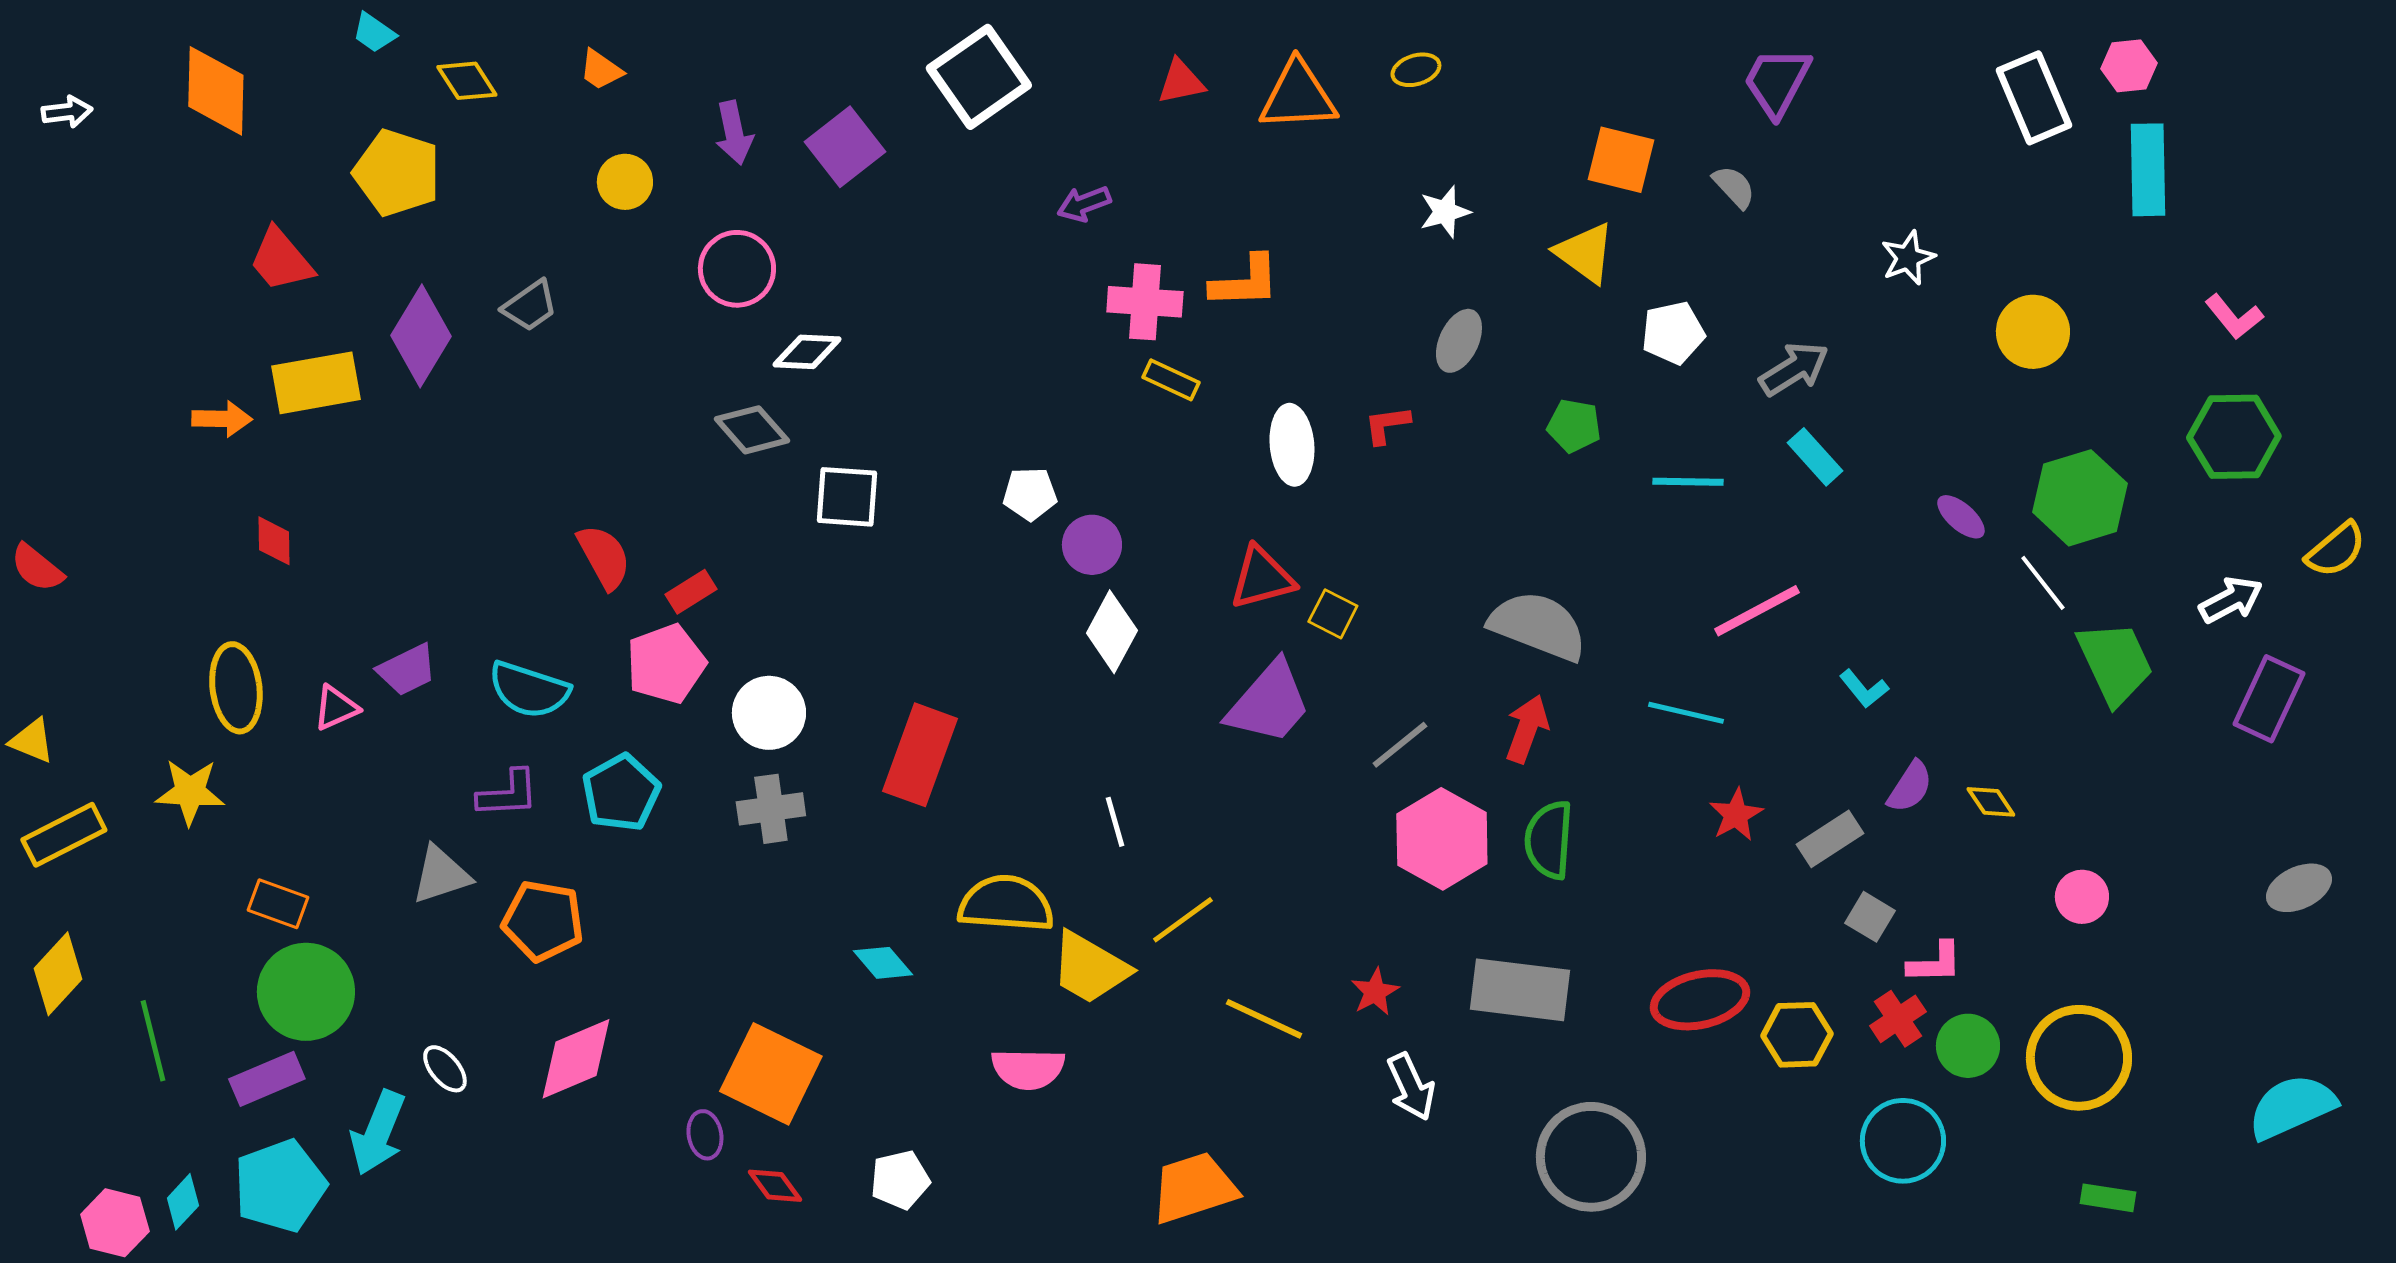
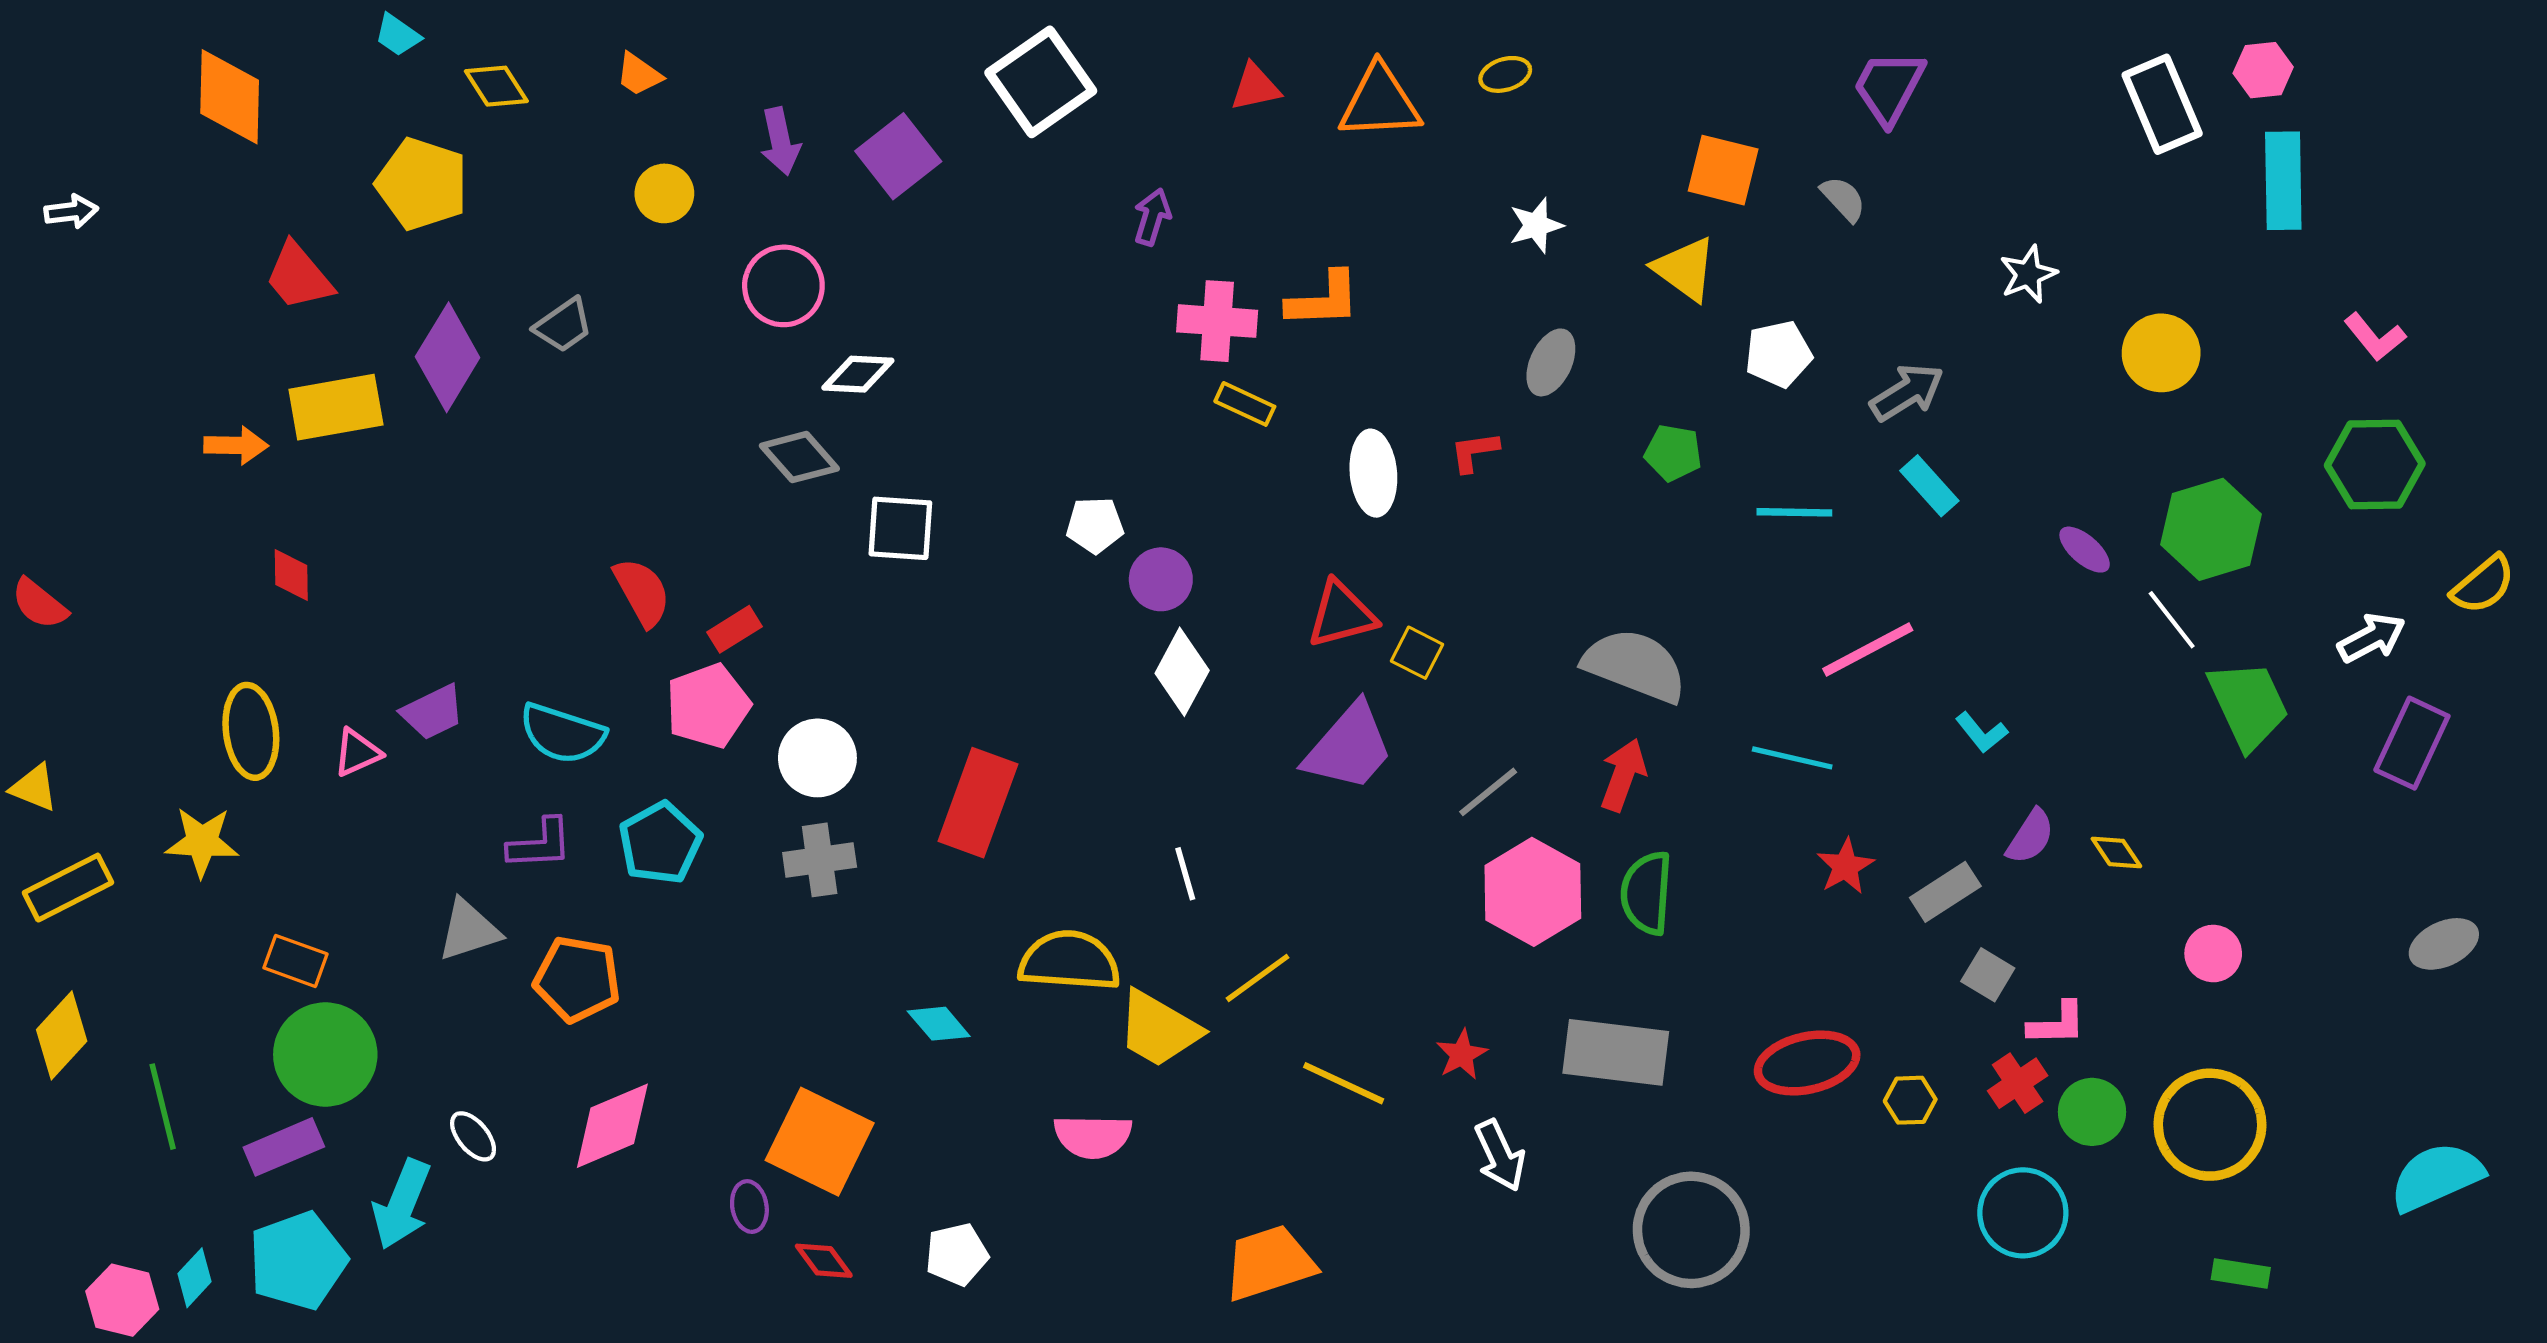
white arrow: (67, 112) -> (71, 212), moved
purple arrow: (1084, 204) -> (1152, 217), turned 128
yellow hexagon: (1797, 1035) -> (1910, 1100), size x0.7

